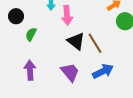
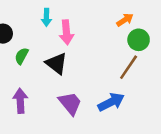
black triangle: (76, 41) -> (56, 63), moved
brown line: (95, 43) -> (129, 67), moved, turned 65

